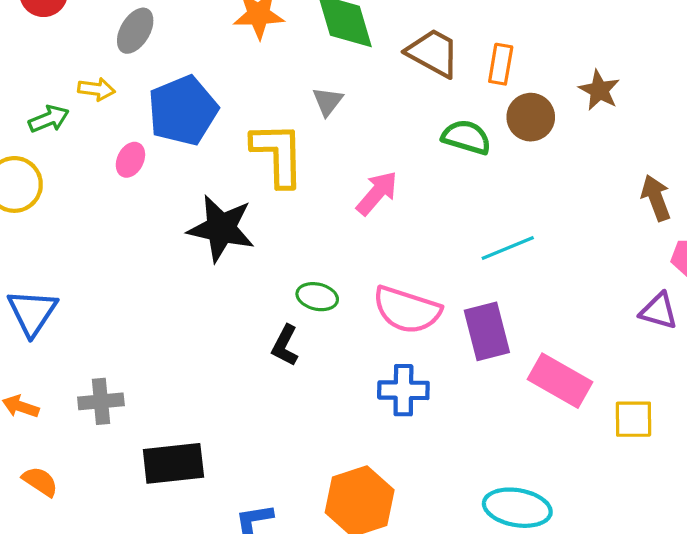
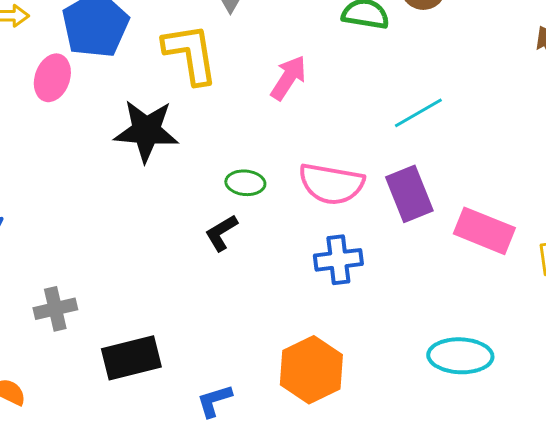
pink ellipse: (130, 160) -> (52, 78), size x1.4
black L-shape: (285, 345) -> (221, 233), turned 39

